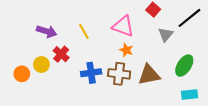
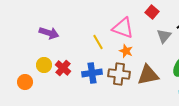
yellow line: (84, 31) -> (98, 42), moved
red cross: (61, 54) -> (63, 68), moved
orange circle: (22, 74) -> (25, 82), moved

